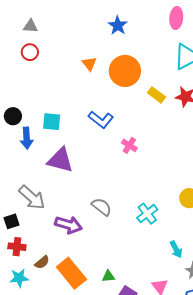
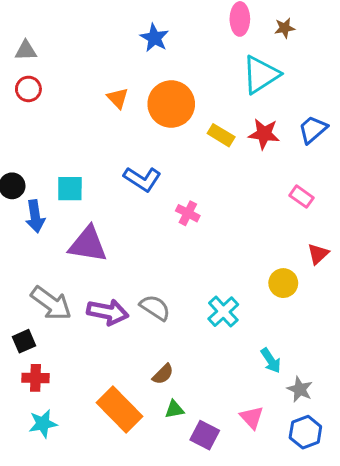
purple arrow: (68, 225) -> (108, 312), moved
brown semicircle: (42, 262) -> (163, 374), moved

